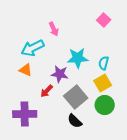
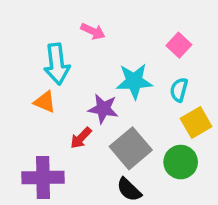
pink square: (104, 20) -> (179, 45), moved
pink arrow: (54, 29) -> (93, 31), turned -40
cyan arrow: (33, 48) -> (57, 64), turned -70
yellow square: (103, 83) -> (196, 122), moved

